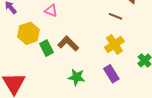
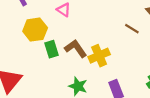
yellow cross: (114, 44) -> (99, 56), moved

